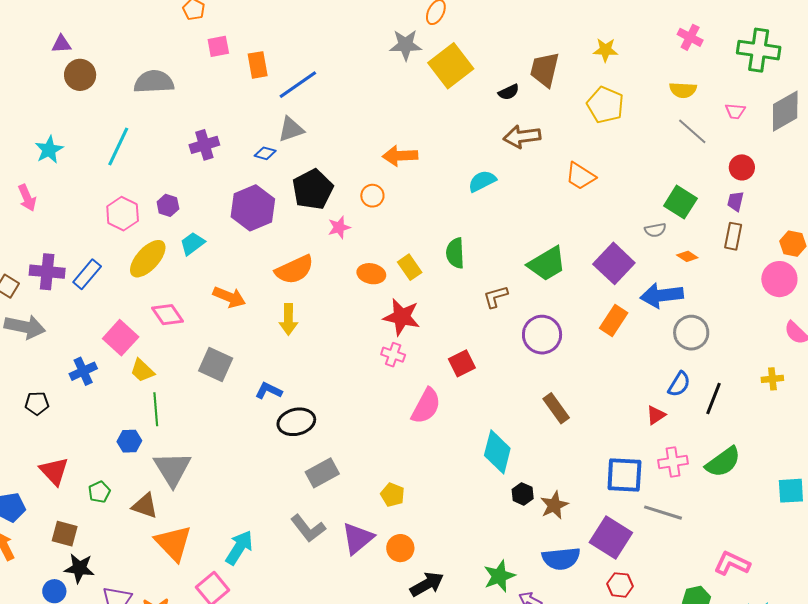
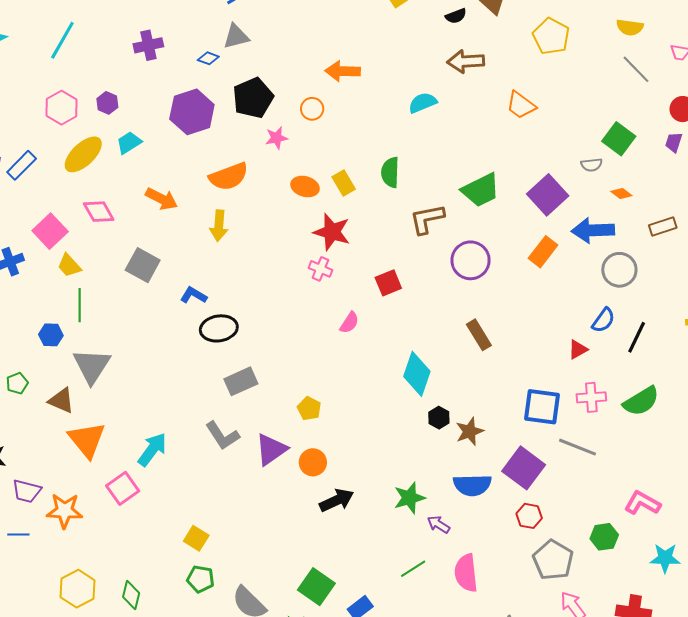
brown rectangle: (733, 236) -> (663, 227), moved, turned 56
brown L-shape: (495, 297) -> (427, 219), size x1.4
pink semicircle: (426, 406) -> (349, 323), size x0.6

